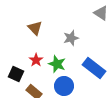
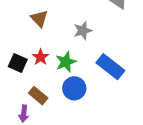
green star: (57, 64) -> (66, 62), turned 30
black square: (16, 74) -> (18, 63), moved

